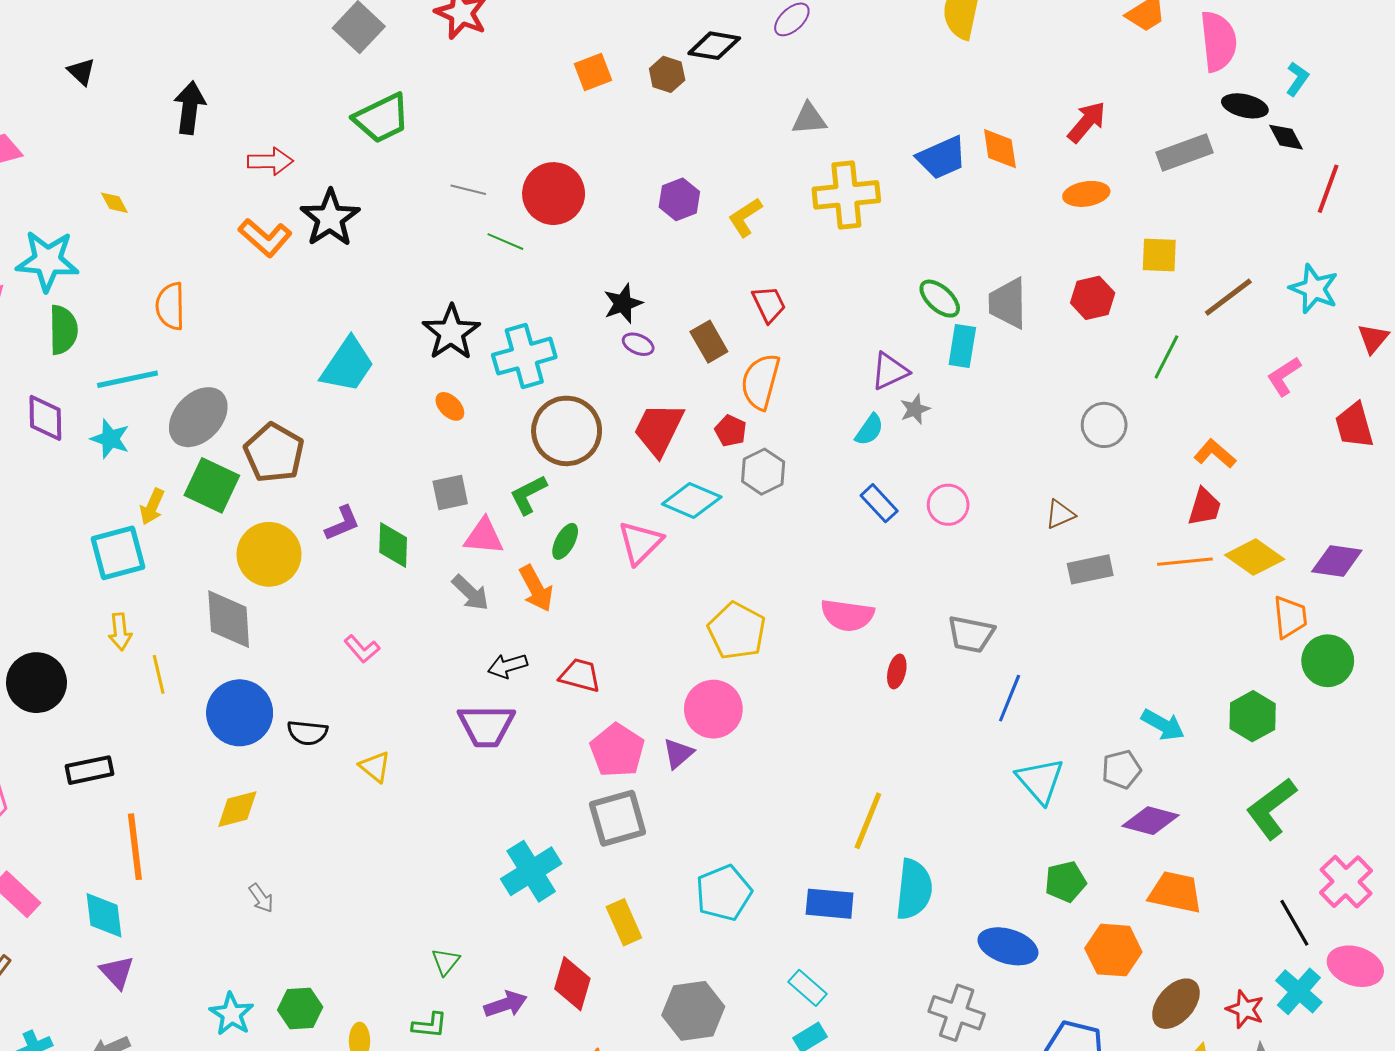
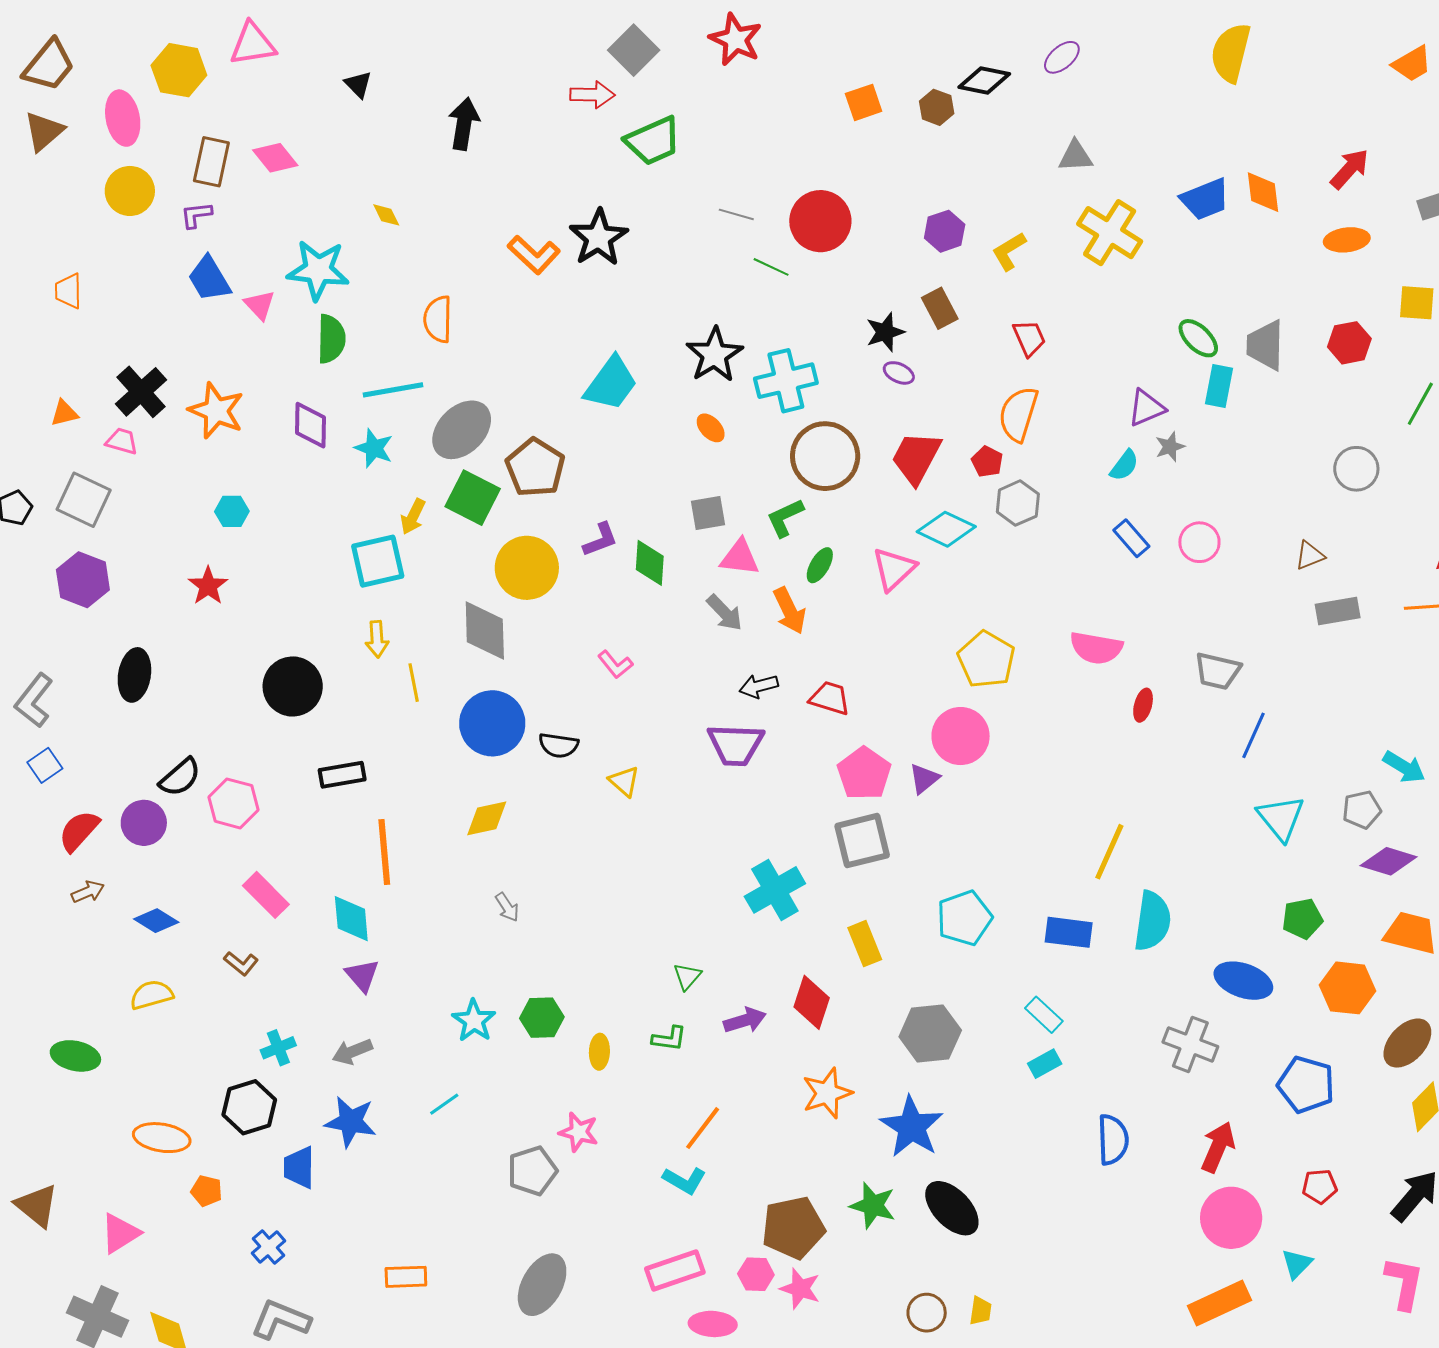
red arrow: (270, 161) -> (592, 95), moved
yellow cross: (846, 195) -> (1110, 233), turned 36
brown rectangle: (709, 342) -> (940, 308), moved

